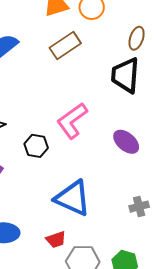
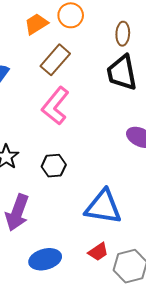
pink L-shape: (72, 121) -> (55, 106), moved

